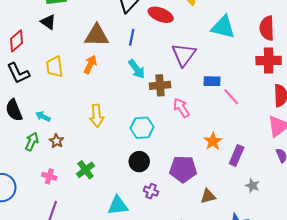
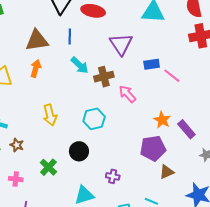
purple rectangle: (237, 155) -> (186, 129), turned -54
black circle: (139, 162) -> (79, 151), moved
purple pentagon: (183, 169) -> (153, 148), moved

